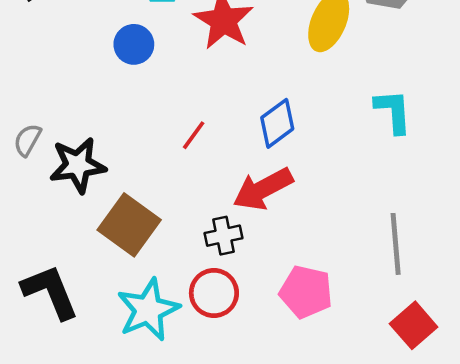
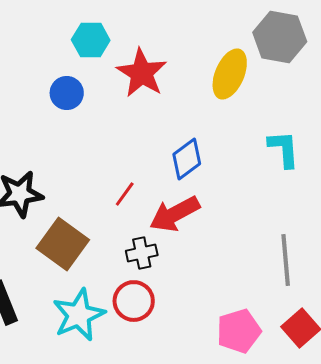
red line: (194, 135) -> (125, 194), moved
pink pentagon: (306, 292) -> (239, 331), moved, turned -30

